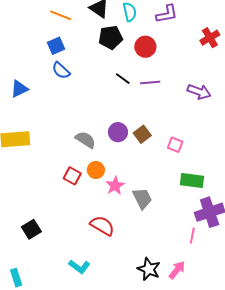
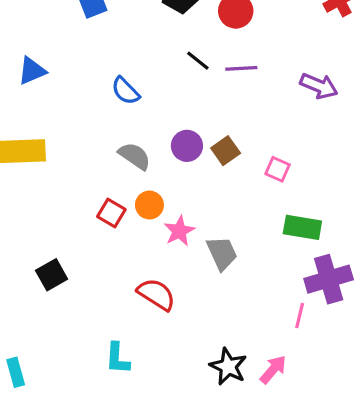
blue semicircle: (61, 70) -> (125, 91), moved
black square: (31, 229) -> (52, 275), moved
cyan L-shape: (79, 267) -> (117, 358), turned 55

